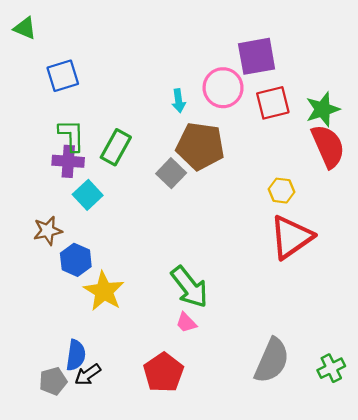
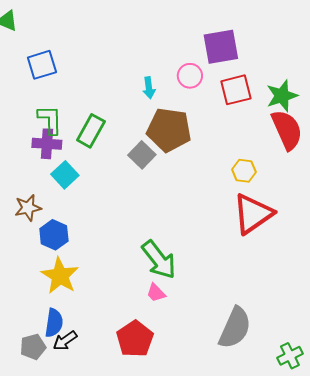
pink circle: (223, 88) -> (190, 76), size x0.7
yellow star: (104, 291) -> (60, 276), moved
green cross: (331, 368) -> (290, 356), moved

